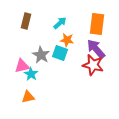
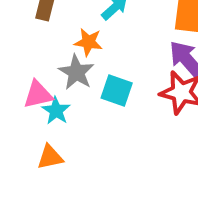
orange star: (67, 40) -> (88, 42), moved
cyan square: (60, 53) -> (117, 90), moved

